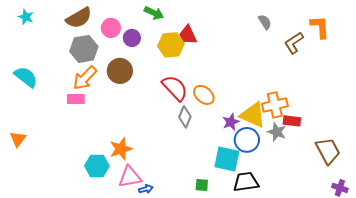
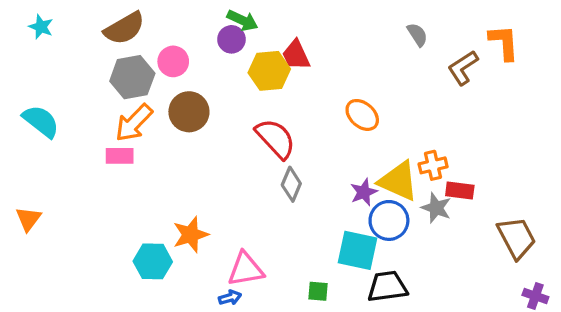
pink circle: (111, 28) -> (173, 61), moved
purple circle: (132, 38) -> (231, 39), moved
orange ellipse: (204, 95) -> (362, 115), moved
orange cross: (275, 105) -> (433, 165), size x0.7
pink triangle: (130, 177) -> (246, 269), moved

